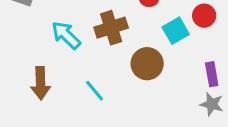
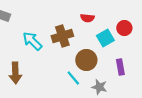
purple rectangle: (212, 74) -> (120, 67), moved
cyan line: (95, 91) -> (73, 78), moved
gray star: (212, 104) -> (99, 87), moved

